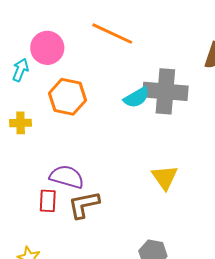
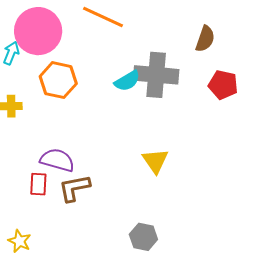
pink circle: (47, 48) -> (38, 31), size x1.4

